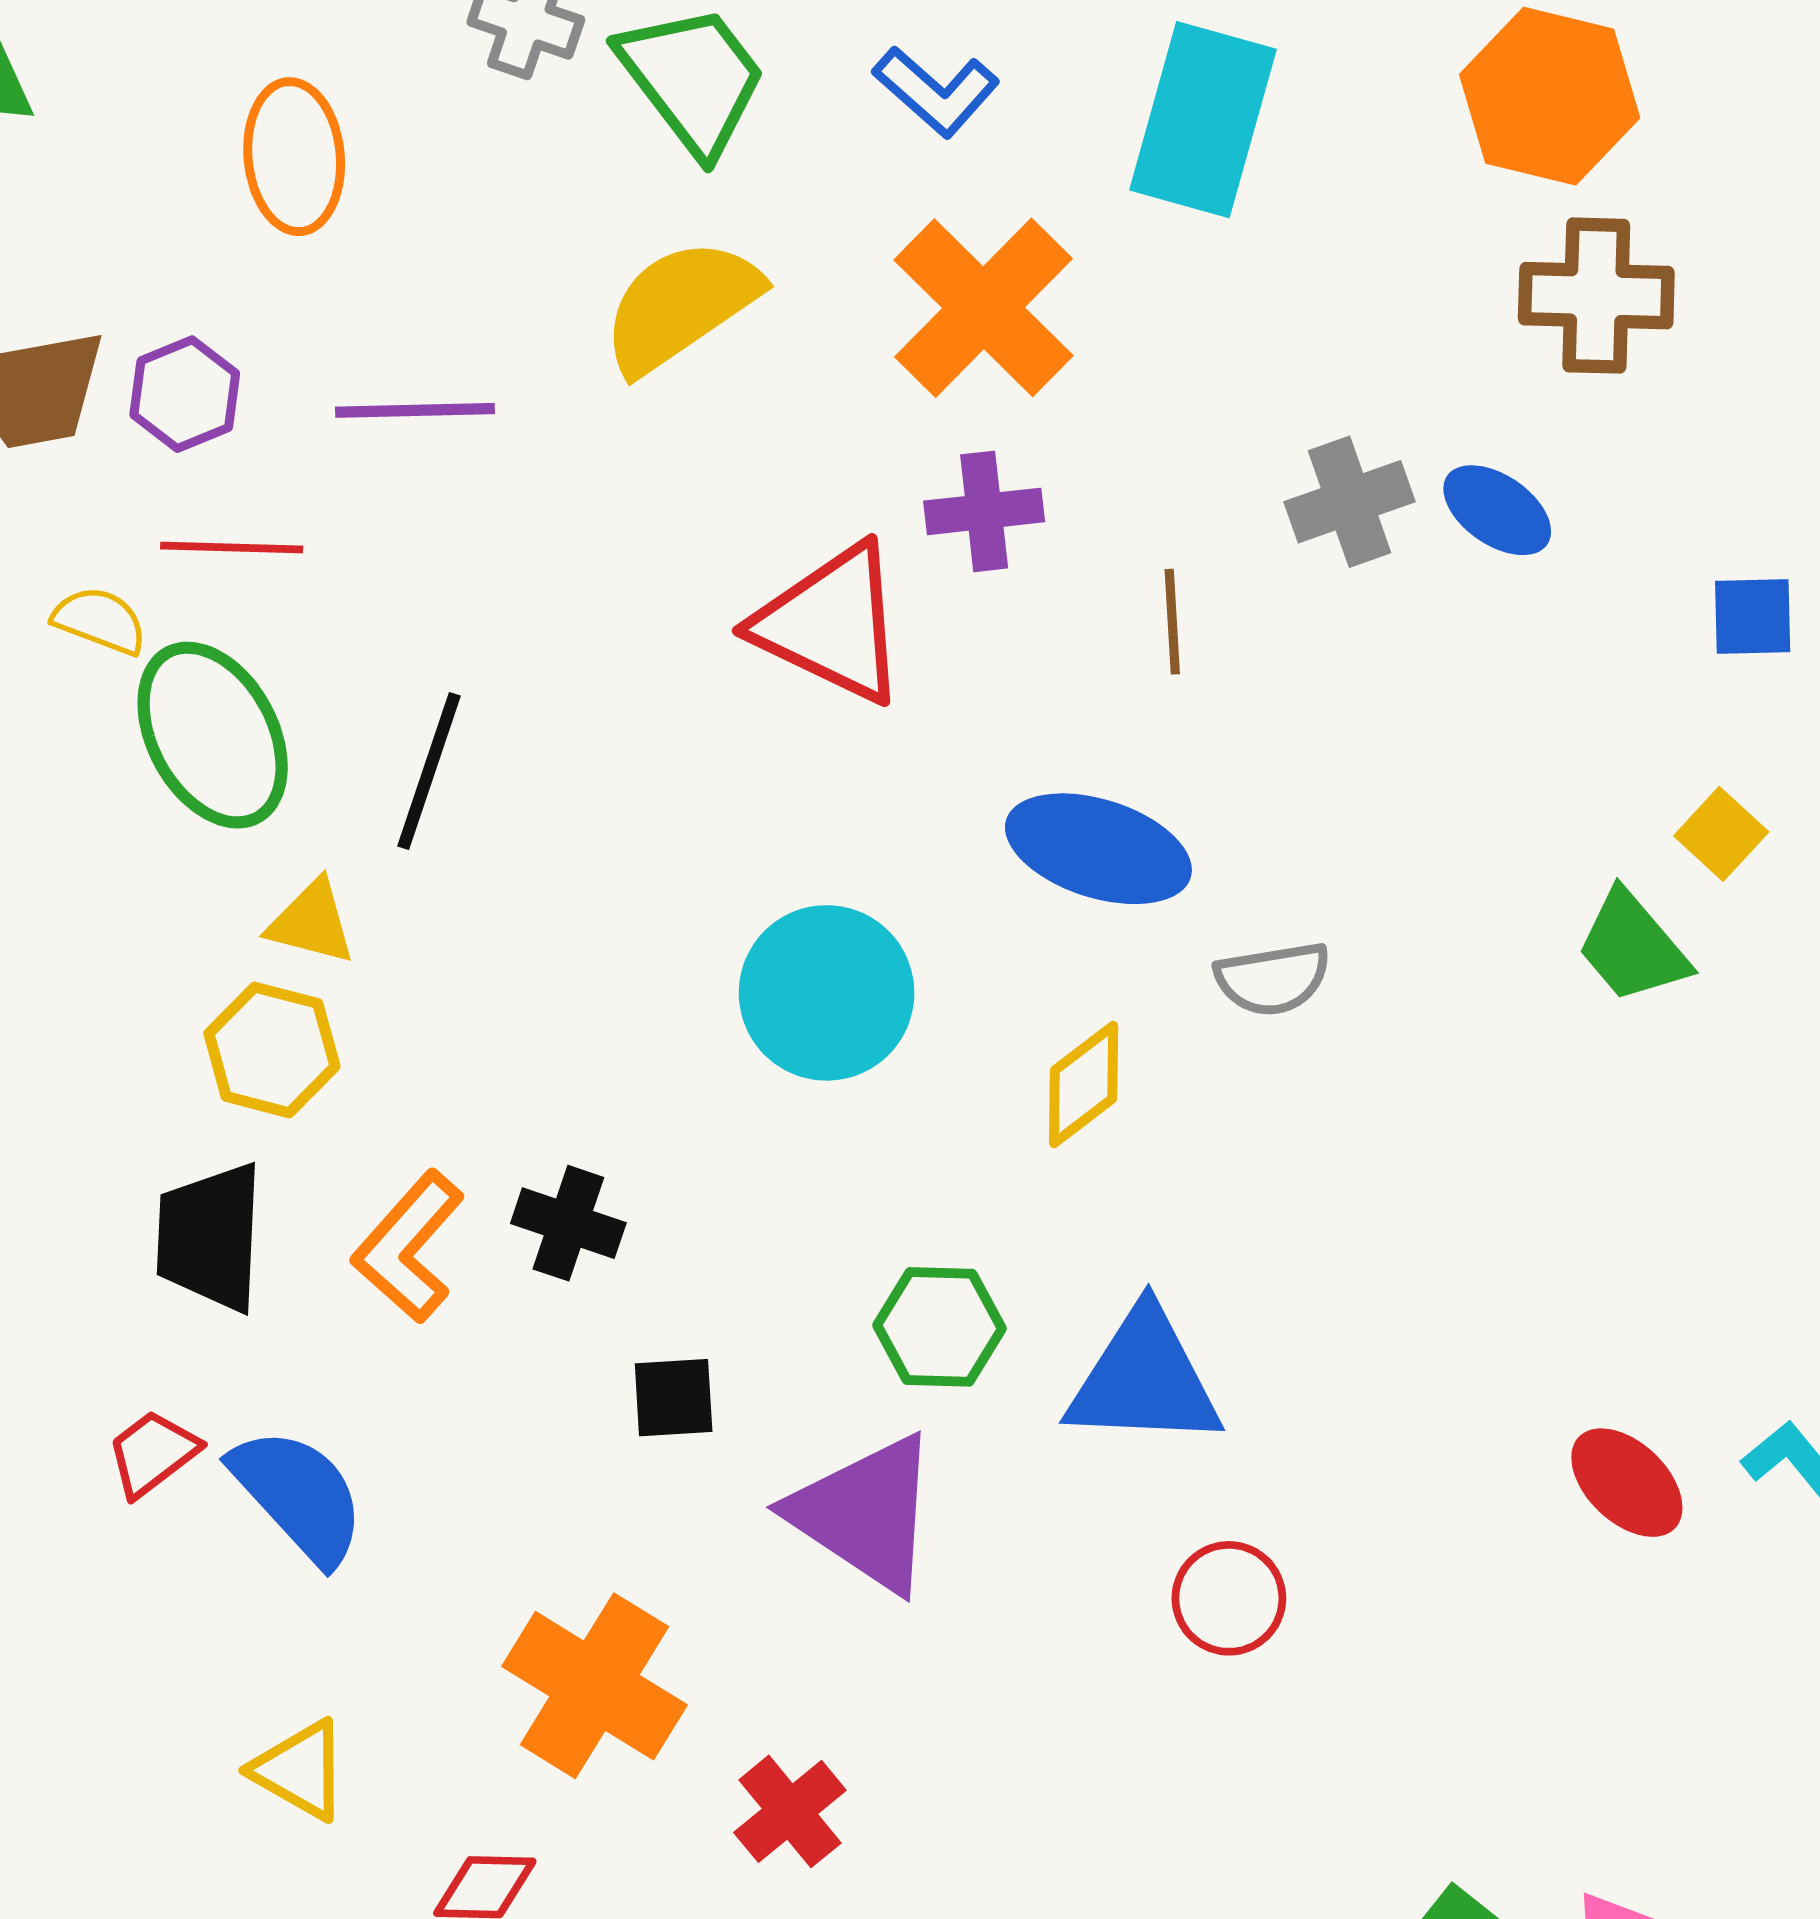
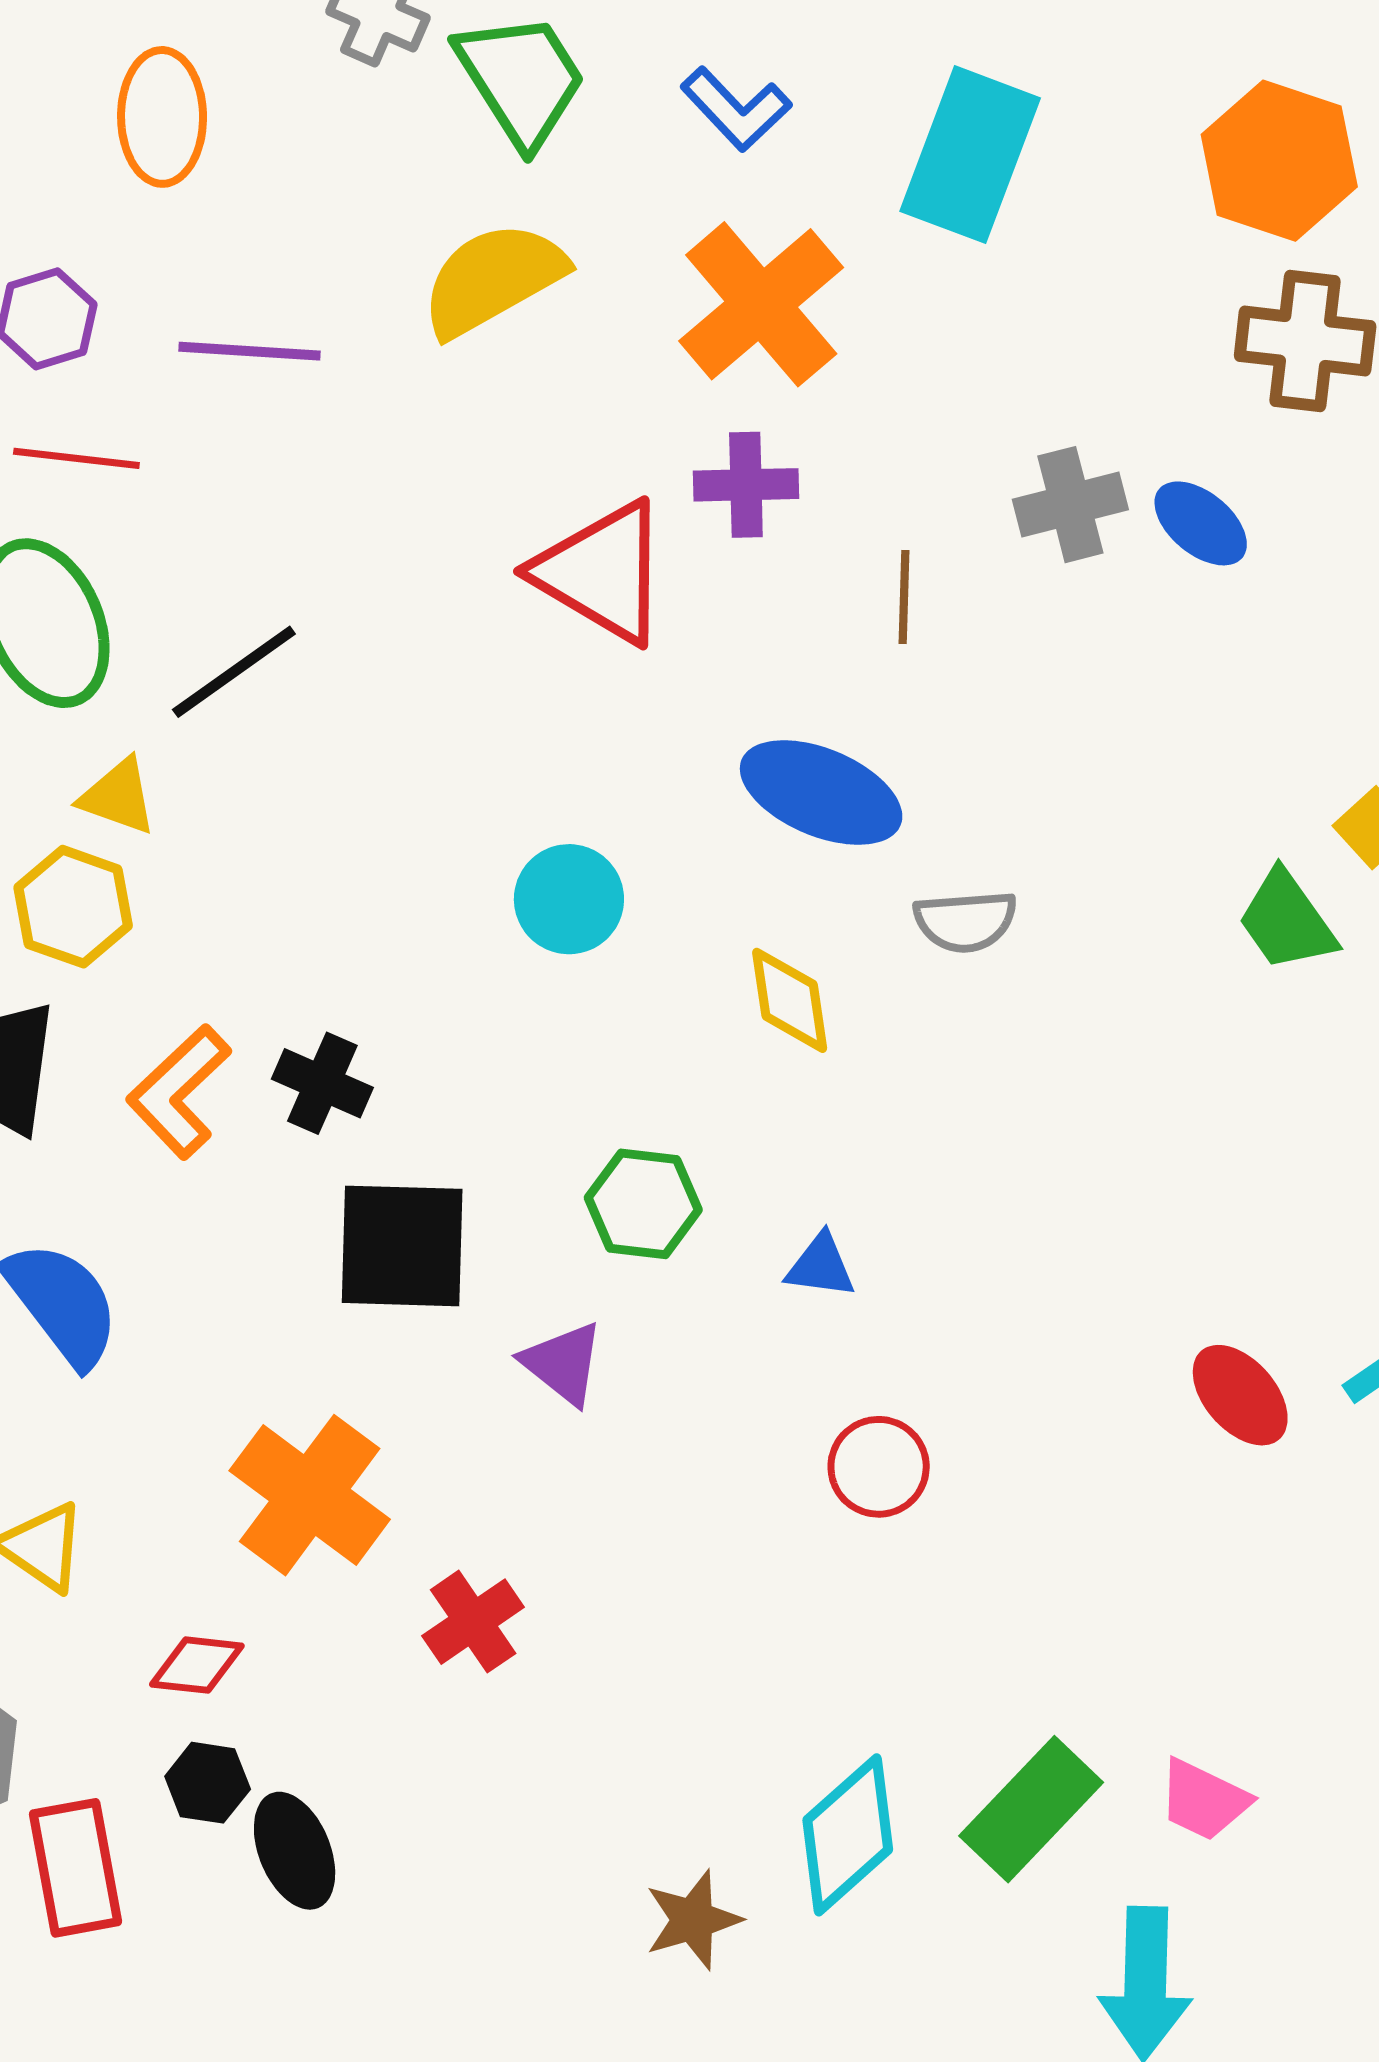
black line: (429, 771) -> (234, 672), turned 31
cyan circle: (827, 993) -> (569, 899), size x0.7
yellow diamond: (1084, 1085) -> (790, 1000), turned -66
blue triangle: (1144, 1379) -> (821, 1266), size x0.5
black square: (674, 1398) -> (402, 1246), size x1.8
purple triangle: (865, 1513) -> (563, 1363), size x0.6

